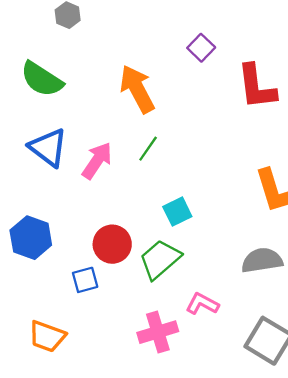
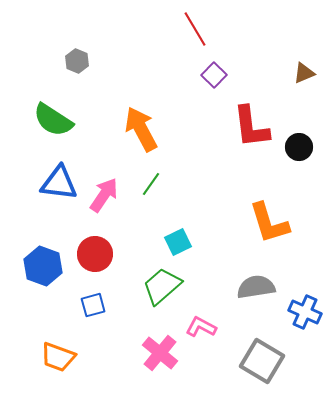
purple square: (201, 48) -> (214, 75), moved
blue triangle: (48, 148) -> (59, 183), turned -30
red circle: (112, 244) -> (95, 254), moved
pink cross: (158, 332) -> (160, 353), turned -33

